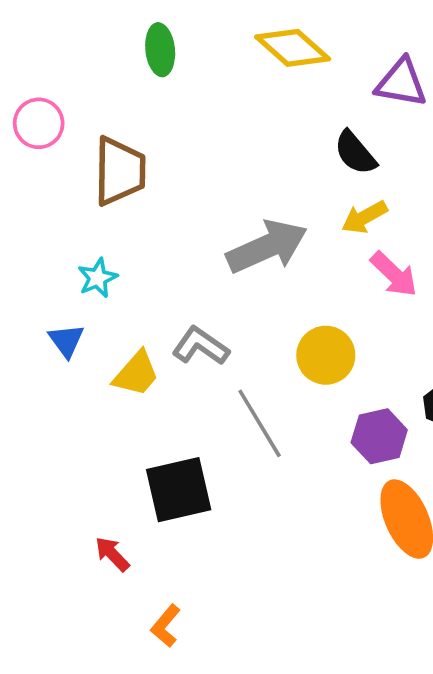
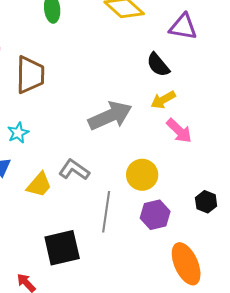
gray line: (260, 423) -> (106, 212), turned 39
purple hexagon: (379, 436) -> (155, 215), moved

